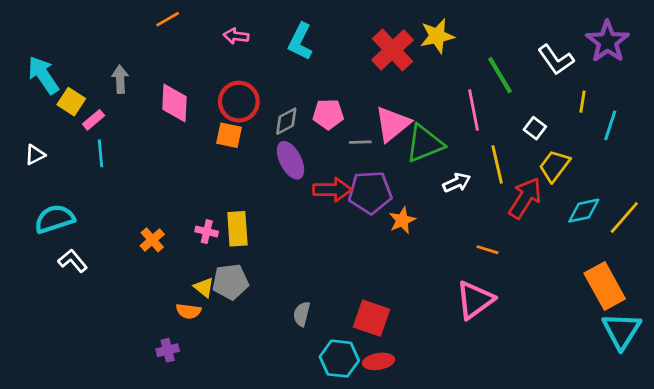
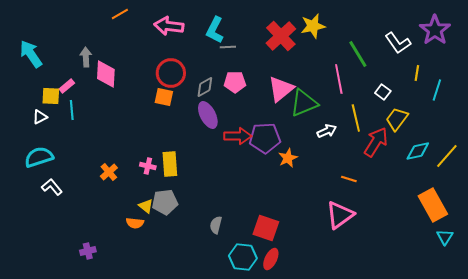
pink arrow: (236, 36) -> (169, 26), size x1.6
yellow square: (71, 102) -> (51, 96), moved, turned -30
pink diamond: (175, 103) -> (106, 74), moved
gray line: (360, 142) -> (228, 47), moved
white triangle: (35, 155) -> (40, 117), moved
cyan triangle: (621, 331) -> (445, 237), size x0.6
purple cross: (168, 350) -> (88, 251), moved
red ellipse: (378, 361) -> (271, 259), turned -55

